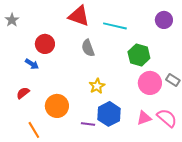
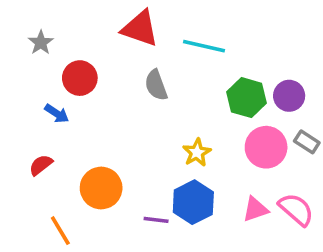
gray star: (12, 20) -> (41, 43), moved
purple circle: (164, 20) -> (289, 96), moved
yellow star: (97, 86) -> (197, 153), moved

